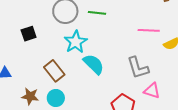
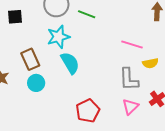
gray L-shape: (138, 68) -> (129, 79), moved
pink triangle: (152, 91) -> (130, 107), moved, turned 42
cyan circle: (56, 98) -> (36, 83), moved

